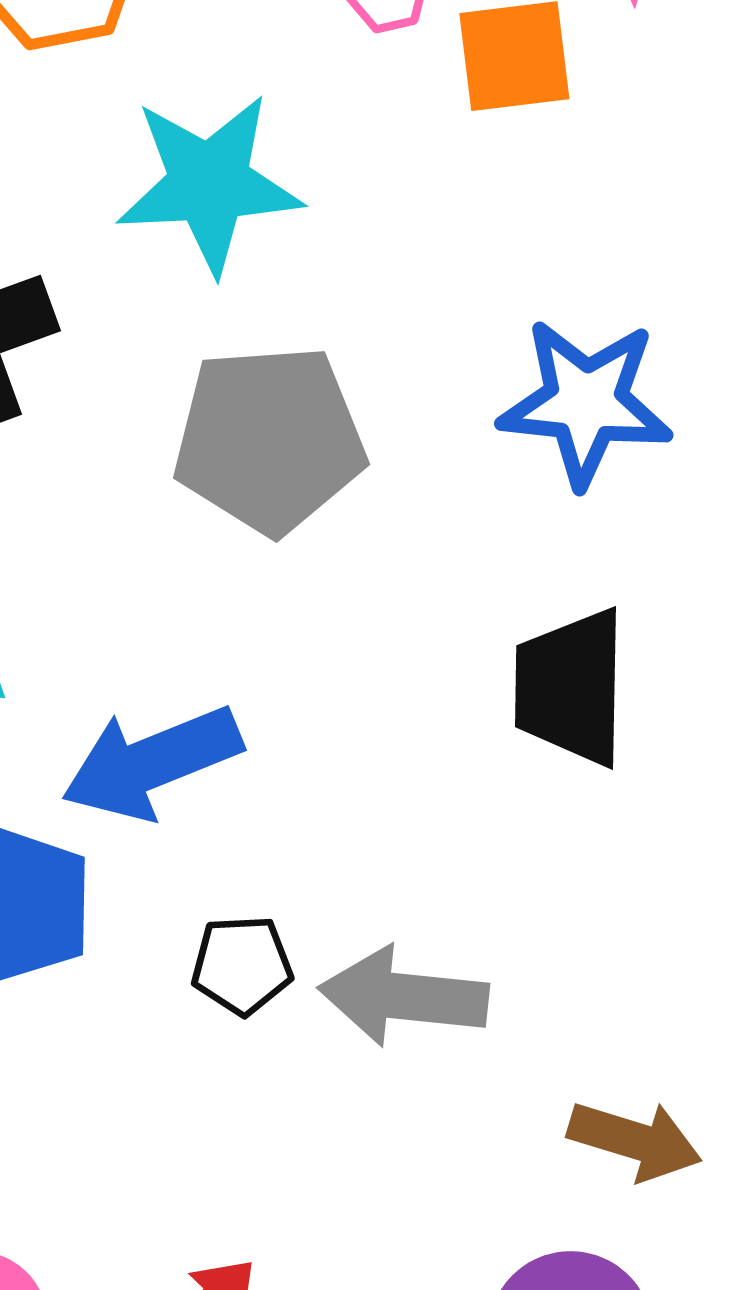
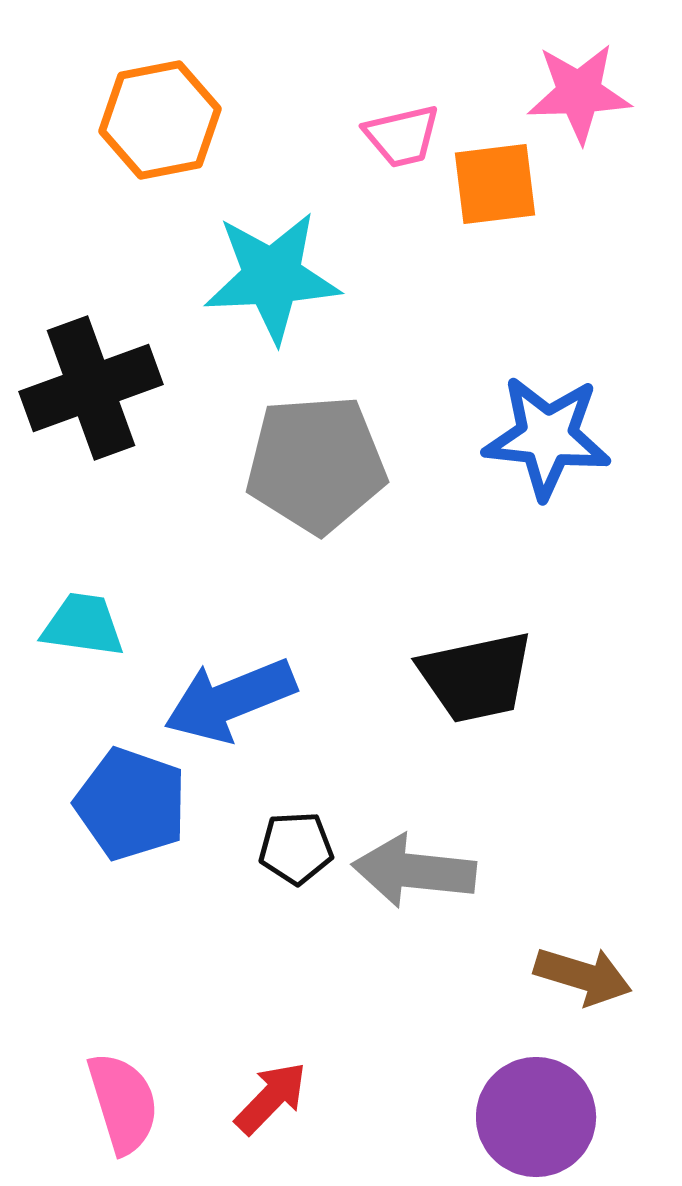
black trapezoid: (571, 687) -> (476, 677), moved, turned -103

